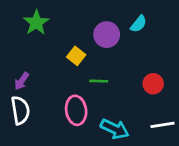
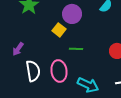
purple circle: (107, 35) -> (72, 14), moved
white semicircle: (20, 110) -> (33, 71), moved

